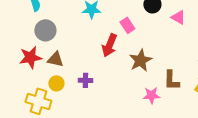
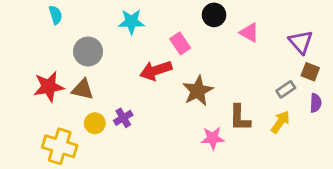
gray circle: (45, 30) -> (88, 51), moved
red arrow: (109, 45) -> (156, 70), turned 50
purple cross: (85, 80) -> (123, 118), turned -32
yellow circle: (56, 83) -> (95, 123), moved

